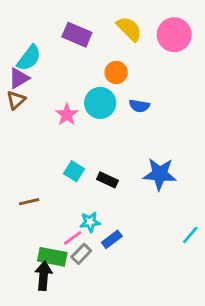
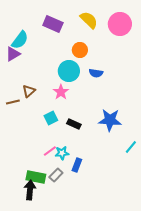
brown triangle: (16, 100) -> (29, 91), moved
pink star: (67, 115) -> (61, 92), moved
cyan square: (74, 171) -> (51, 118), turned 32
brown line: (29, 202) -> (13, 102), moved
cyan line: (190, 235) -> (131, 147), moved
pink line: (73, 238) -> (50, 151), moved
blue rectangle: (112, 239) -> (77, 165), turned -32

